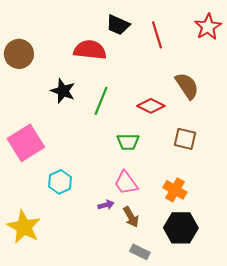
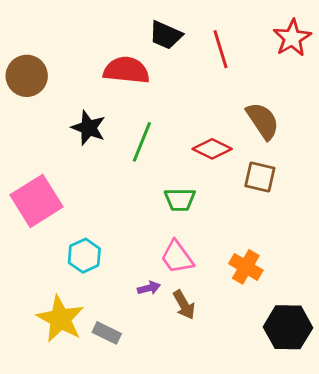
brown square: (185, 139) -> (260, 177), moved
yellow star: (24, 227) -> (60, 319), moved
black hexagon: (181, 228) -> (288, 327), moved
gray rectangle: (140, 252) -> (107, 333), moved

